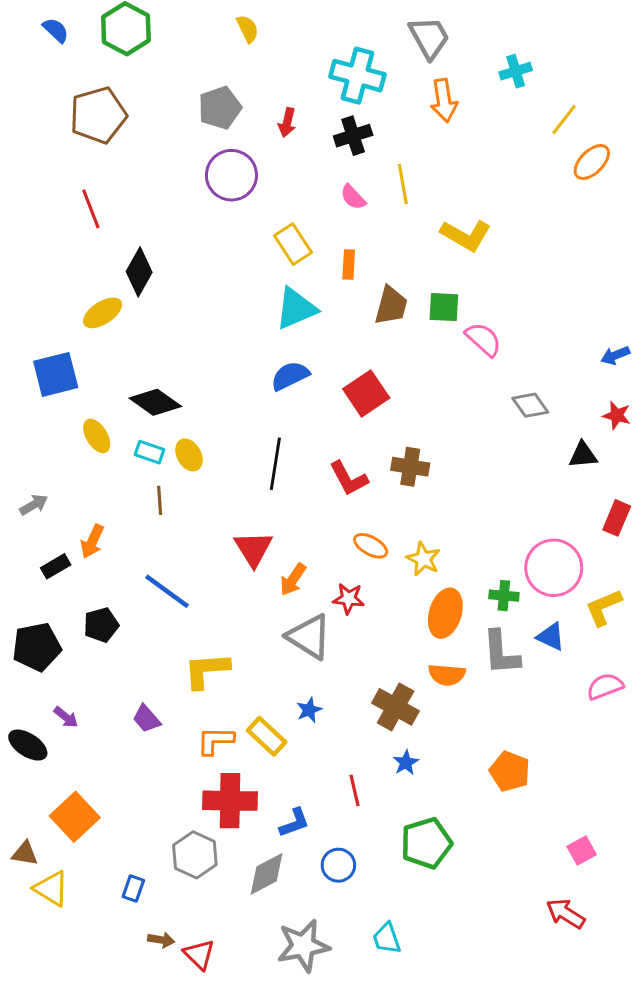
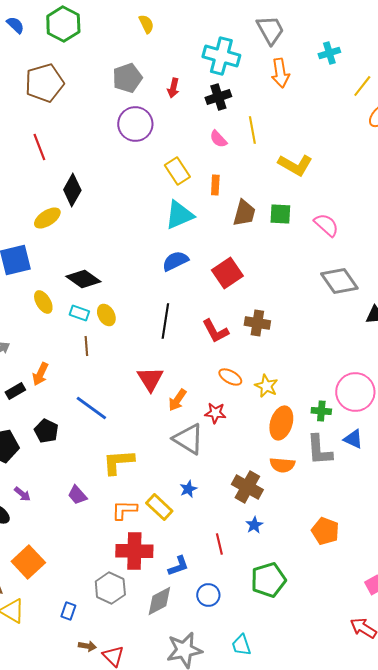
pink semicircle: (483, 339) -> (326, 225), moved
gray diamond: (530, 405) -> (339, 281), size x1.5
black pentagon: (101, 625) -> (46, 431), turned -30

